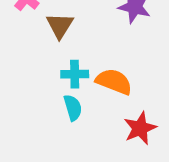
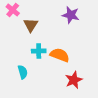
cyan semicircle: (73, 108) -> (23, 72), moved

